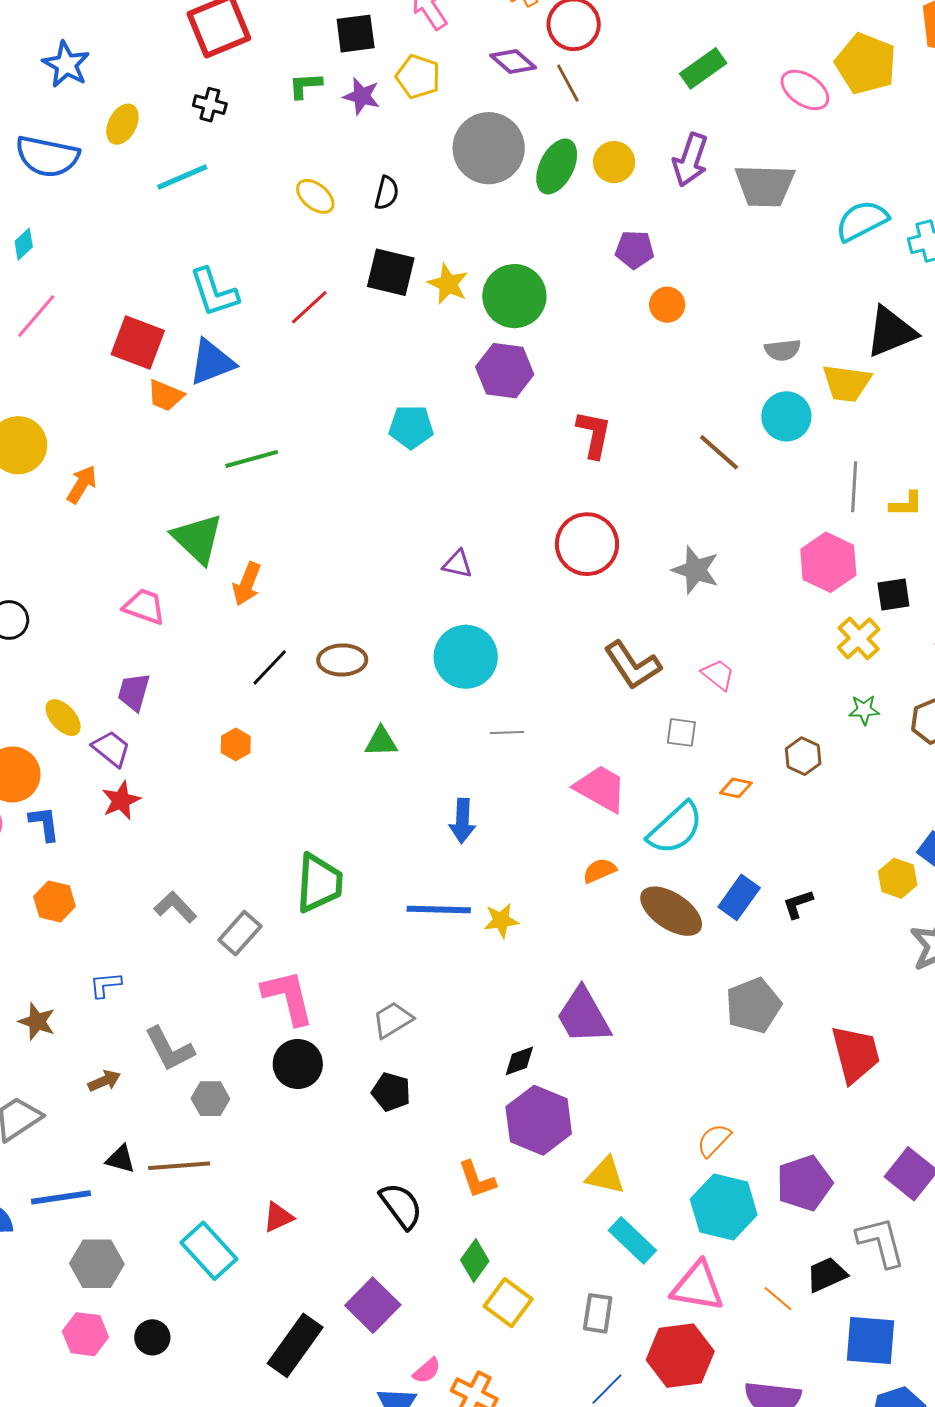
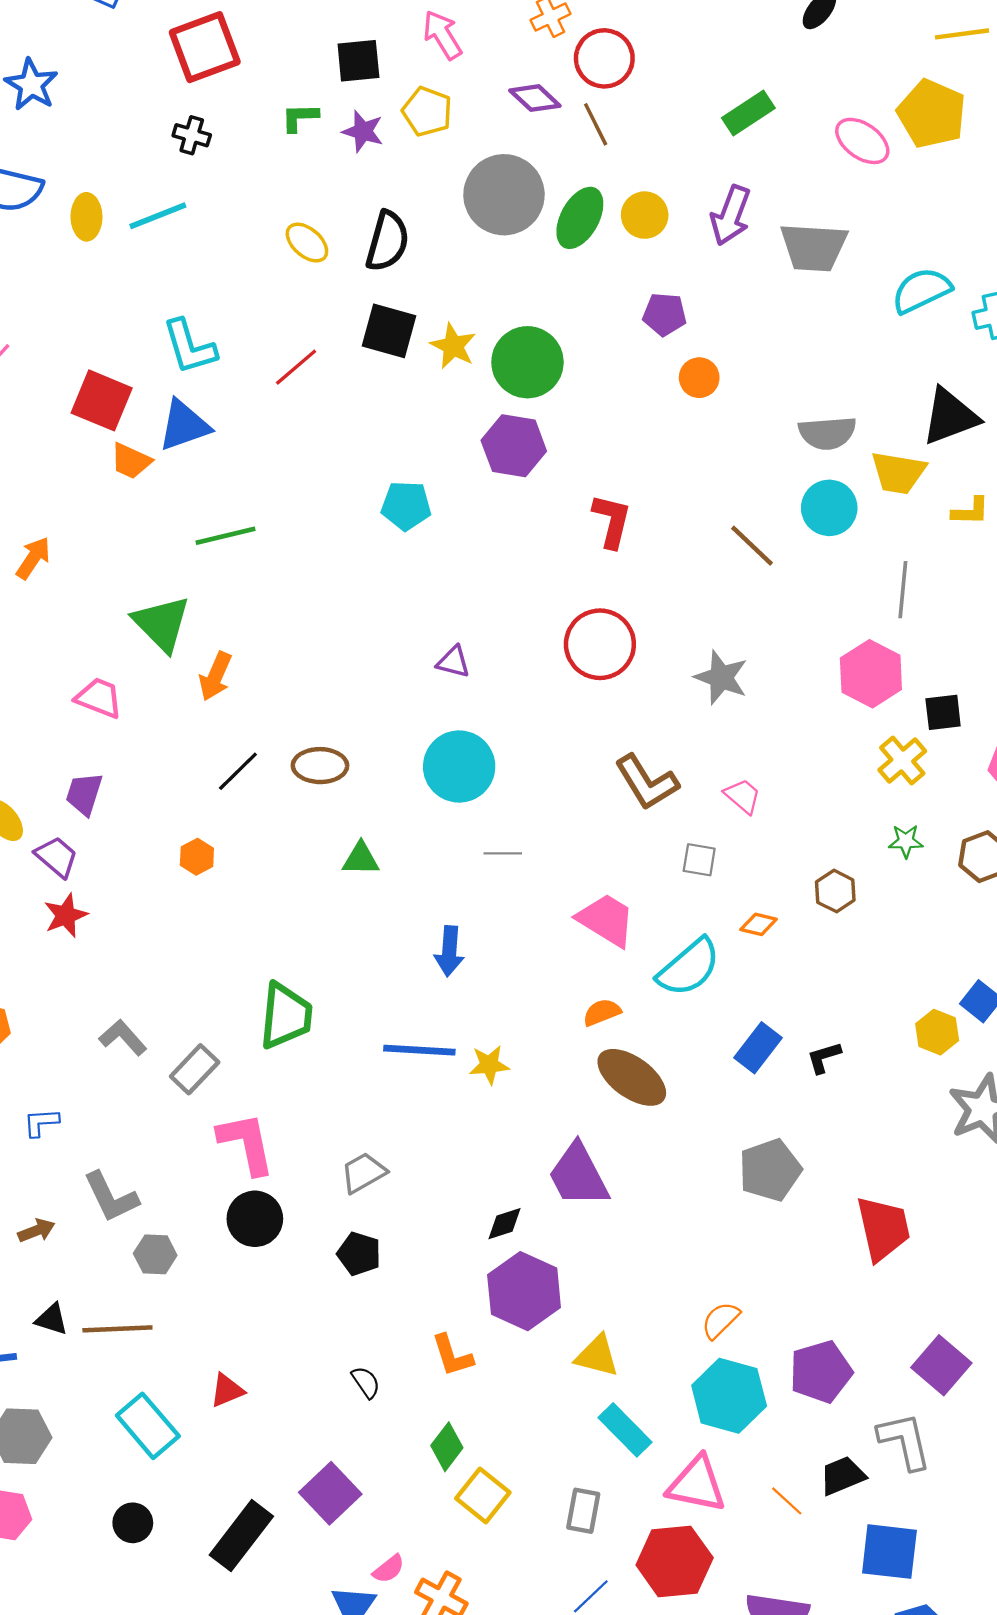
yellow ellipse: (122, 124) -> (86, 217), moved, turned -30
black semicircle: (387, 193) -> (387, 241), size x1.6
gray semicircle: (783, 350) -> (827, 433), size x1.4
yellow L-shape: (906, 504) -> (970, 511), moved
brown ellipse: (671, 911) -> (632, 1077), moved
black semicircle: (401, 1206) -> (366, 1382), size x0.6
black circle: (152, 1337) -> (133, 1523), moved

